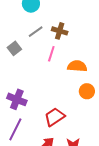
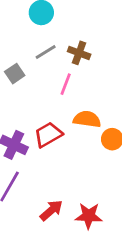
orange semicircle: (77, 66) -> (87, 119), moved
red trapezoid: (55, 117) -> (48, 135), moved

